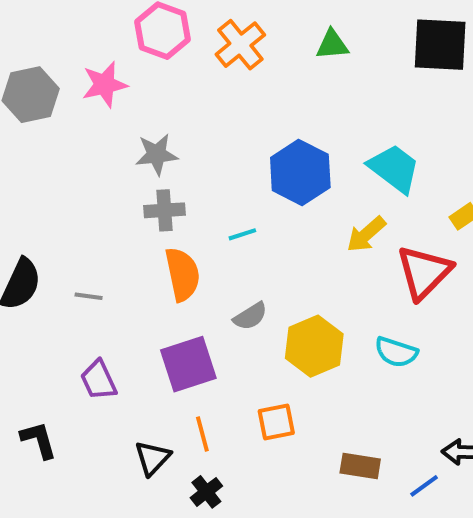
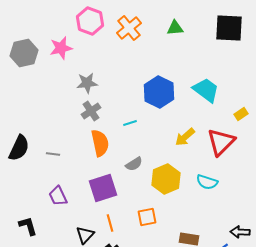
gray cross: (164, 210) -> (91, 111), turned -30
yellow arrow: (366, 234) -> (185, 137), moved

